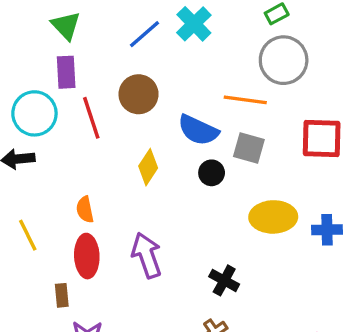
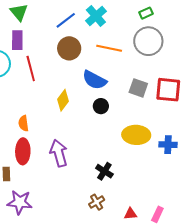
brown circle: (139, 94) -> (69, 48), moved
orange line: (245, 100) -> (109, 48), moved
gray square: (249, 148) -> (138, 88), moved

